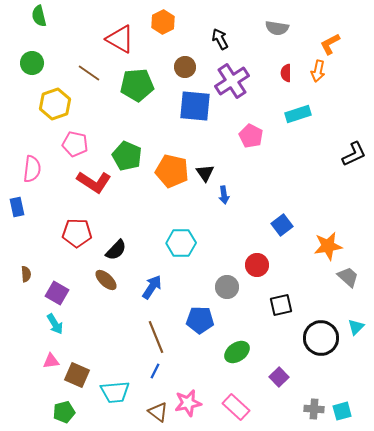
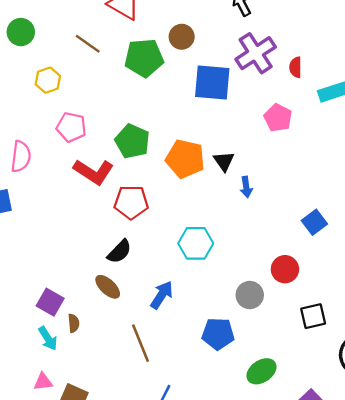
brown circle: (185, 67) -> (182, 37), moved
red semicircle: (286, 73) -> (296, 67), moved
yellow hexagon: (55, 104) -> (48, 80), size x0.7
red pentagon: (77, 233) -> (131, 202), moved
brown semicircle: (26, 274) -> (74, 323), moved
brown line: (156, 337) -> (141, 343), moved

